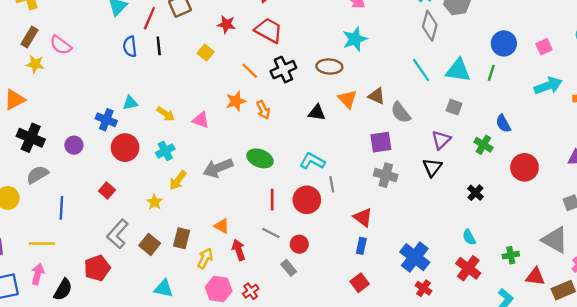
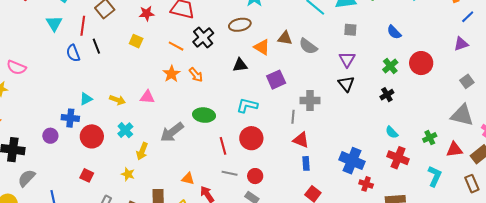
purple square: (381, 142) -> (276, 80), moved
purple circle: (74, 145) -> (50, 136), moved
green cross: (483, 145) -> (390, 66), moved, turned 35
gray line: (332, 184) -> (293, 117), moved, turned 32
black cross: (475, 193) -> (387, 95), turned 32

